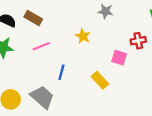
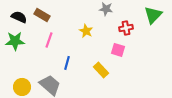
red cross: (138, 41) -> (126, 28), moved
pink line: (41, 46) -> (49, 40), turned -49

